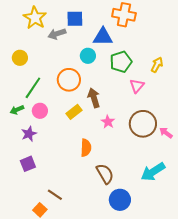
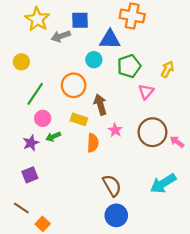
green arrow: (17, 110) -> (53, 136), moved
yellow rectangle: (74, 112) -> (79, 119), turned 56
orange semicircle: (86, 148) -> (93, 143), moved
brown line: (55, 195) -> (21, 208), moved
blue circle: (120, 200) -> (116, 215), moved

